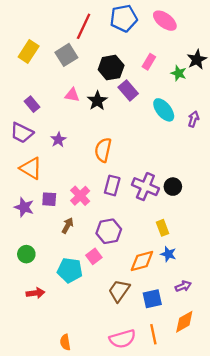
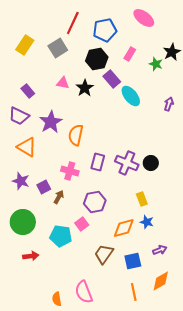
blue pentagon: (124, 18) -> (105, 30), moved
cyan ellipse: (164, 110) -> (131, 96), moved
purple star: (58, 140) -> (51, 122), size x1.6
orange semicircle: (103, 150) -> (76, 135), moved
pink cross: (80, 196) -> (70, 171), turned -30
purple square: (49, 199) -> (44, 187), moved, turned -32
green circle: (26, 254) -> (23, 222), size x1.6
pink semicircle: (122, 339) -> (84, 292), moved, turned 85

